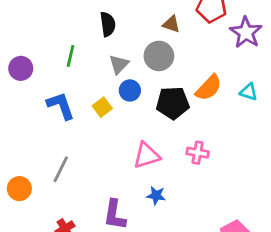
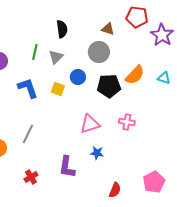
gray triangle: (119, 64) -> (56, 57), moved
yellow square: (102, 107) -> (58, 89), turned -32

